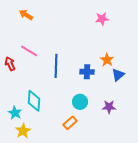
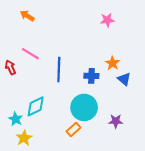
blue triangle: (118, 75) -> (124, 79), turned -40
cyan diamond: (34, 101) -> (36, 106), turned 60
cyan circle: (80, 102) -> (84, 107), size x1.6
purple star: (109, 107) -> (116, 121), moved

